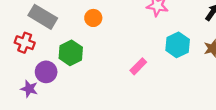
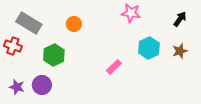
purple circle: (46, 72) -> (42, 85), moved

